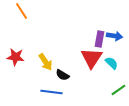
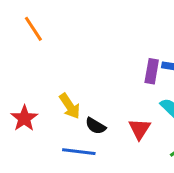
red star: (16, 57) -> (24, 118), moved, turned 30
red triangle: (92, 58) -> (140, 129), moved, size x0.7

